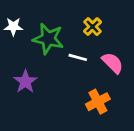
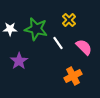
white star: (13, 27) -> (10, 29), moved
white line: (78, 57) -> (58, 43), turned 40

